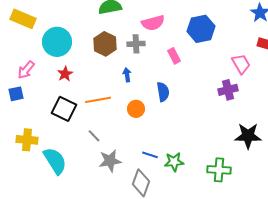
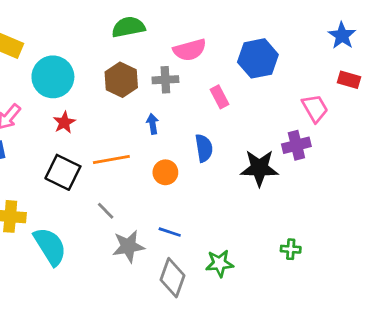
black star: (248, 136) -> (259, 168), moved
blue line: (150, 155) -> (170, 232), moved
green star: (174, 162) -> (220, 263), moved
green cross: (219, 170) -> (291, 249), moved, size x0.6

